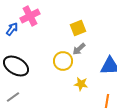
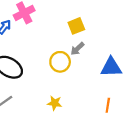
yellow star: (81, 84) -> (55, 103), moved

